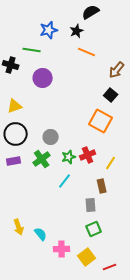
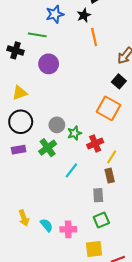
orange line: (87, 52) -> (94, 37), turned 54
green star: (69, 157) -> (74, 133), moved
yellow line: (111, 163) -> (112, 157), moved
pink cross: (62, 249) -> (68, 229), moved
yellow square: (87, 257) -> (94, 249), turned 30

